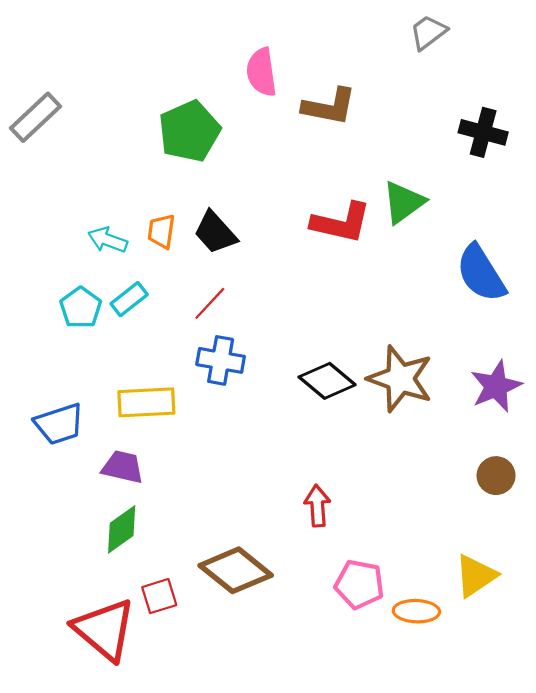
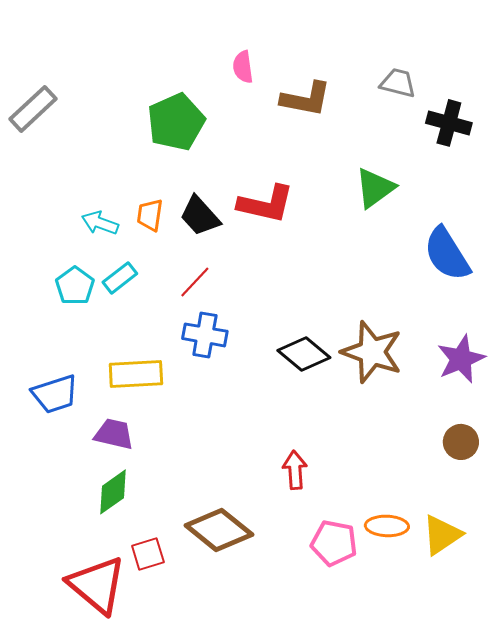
gray trapezoid: (428, 32) -> (398, 83), moved, turned 51
pink semicircle: (261, 72) -> (243, 67), size x0.7
red L-shape: (341, 223) -> (266, 204), moved
orange ellipse: (416, 611) -> (387, 526), moved

